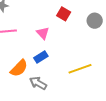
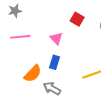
blue rectangle: (41, 57) -> (55, 62), turned -40

